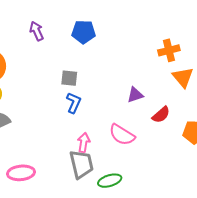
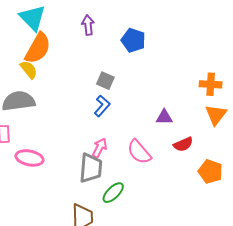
green ellipse: (110, 181) -> (113, 193), turned -45

